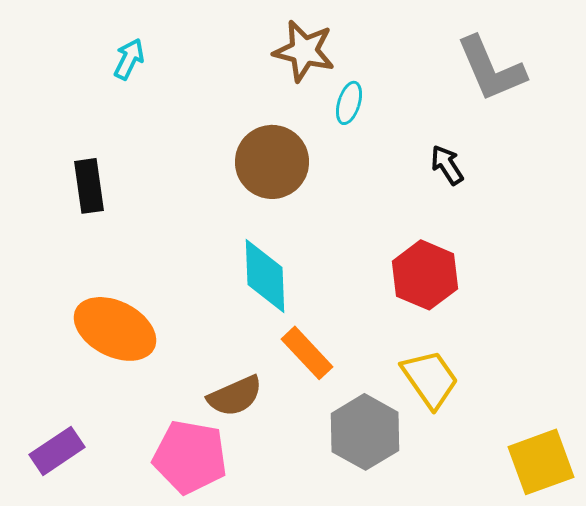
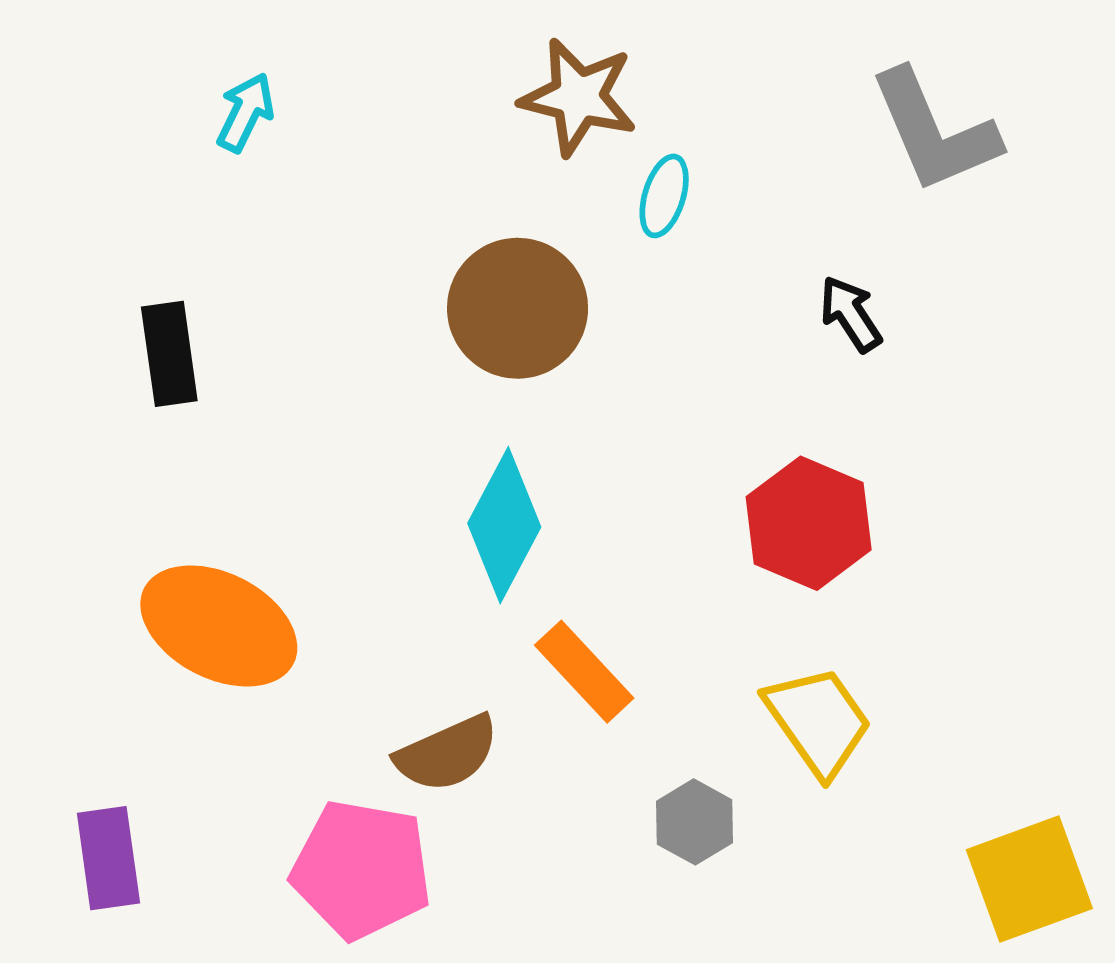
cyan diamond: (265, 276) -> (504, 525), turned 30
gray hexagon: (365, 432) -> (694, 822), size x0.6
purple rectangle: (57, 451) -> (108, 858), turned -64

